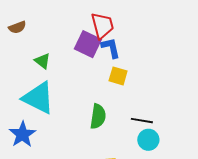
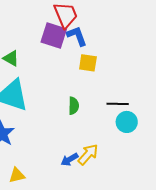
green semicircle: (98, 116) -> (74, 106), size x0.7

